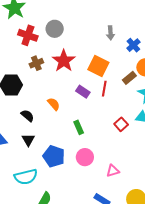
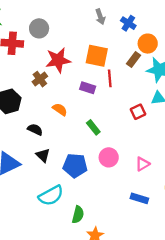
red star: (64, 61) -> (58, 60), turned -30
brown cross: (36, 63) -> (40, 79), moved
red square: (121, 124) -> (138, 112), turned 32

